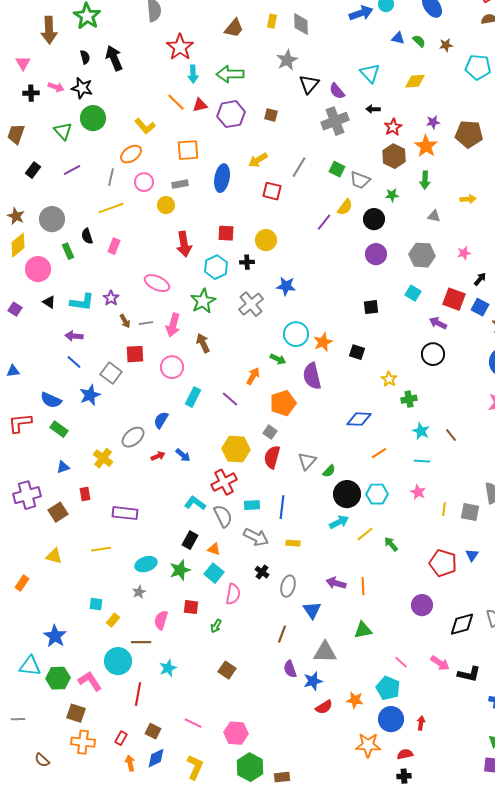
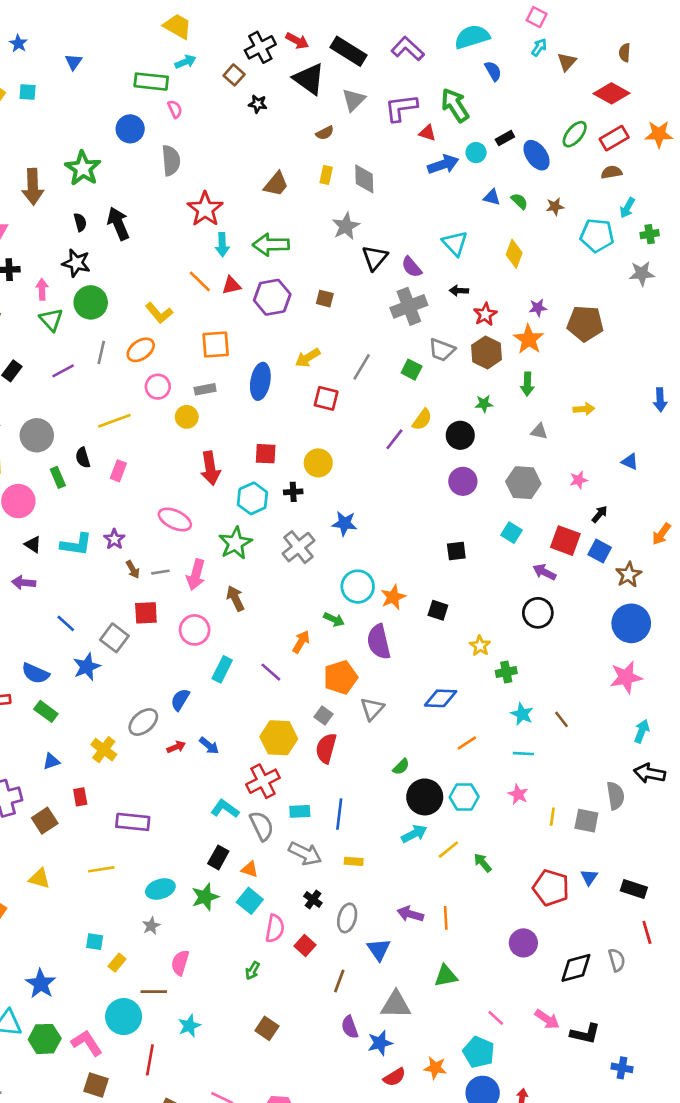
yellow diamond: (415, 81) -> (514, 254), turned -65
pink arrow: (56, 87) -> (42, 289), moved, turned -112
gray line: (111, 177) -> (101, 352), moved
gray trapezoid: (360, 180) -> (442, 350), moved
purple arrow: (74, 336) -> (24, 583), moved
gray triangle: (307, 461) -> (372, 709), moved
red square: (191, 607) -> (305, 946), moved, turned 35
brown square: (76, 713) -> (96, 1085), moved

